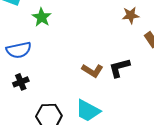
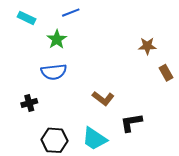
blue semicircle: (19, 50) -> (54, 72), moved
black L-shape: (119, 68) -> (131, 123), moved

